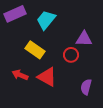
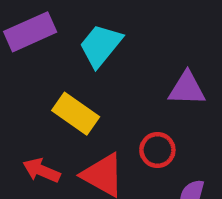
red circle: (71, 55) -> (157, 150), moved

